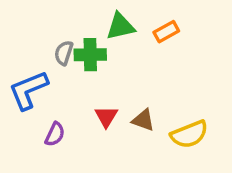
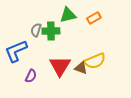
red triangle: (106, 117) -> (60, 66), size x1.6
yellow semicircle: (189, 134) -> (95, 61), moved

